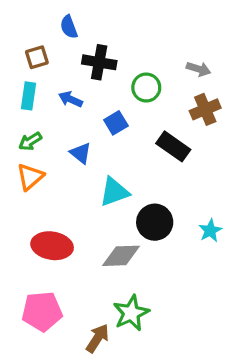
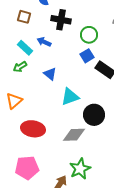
brown square: (37, 57) -> (24, 17), turned 32
cyan rectangle: (28, 96) -> (25, 48), moved, turned -56
blue square: (116, 123) -> (87, 56), moved
orange triangle: (30, 177) -> (14, 101), moved

